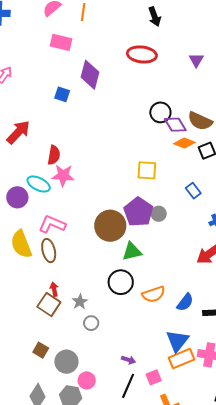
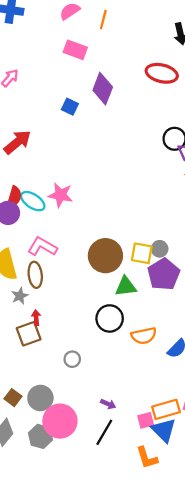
red semicircle: (54, 155) -> (14, 197), moved
yellow square: (147, 170) -> (142, 253), moved
purple pentagon: (138, 212) -> (164, 274), moved
gray star: (80, 302) -> (20, 296), moved
brown square: (49, 305) -> (29, 334), turned 30
blue triangle: (177, 341) -> (164, 430), moved, turned -30
brown square: (41, 350) -> (13, 398), moved
pink square: (154, 377) -> (146, 420), moved
pink circle: (87, 380) -> (60, 421), size x1.8

